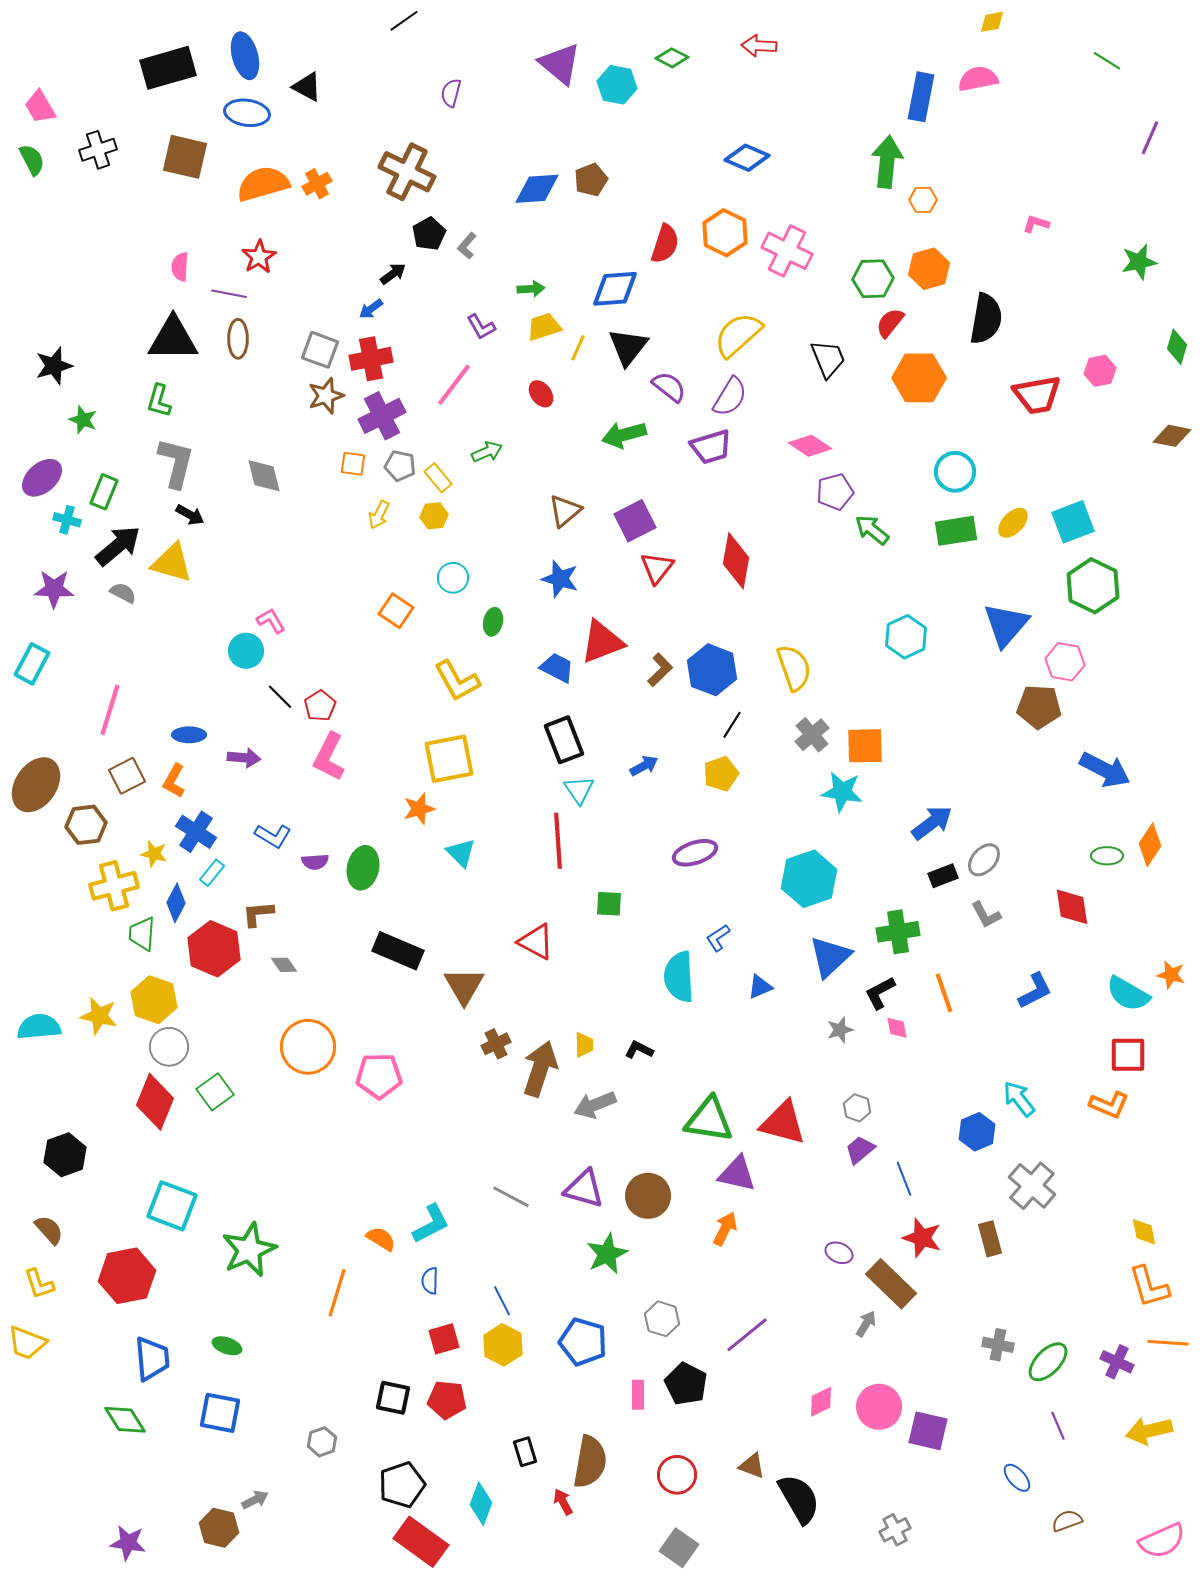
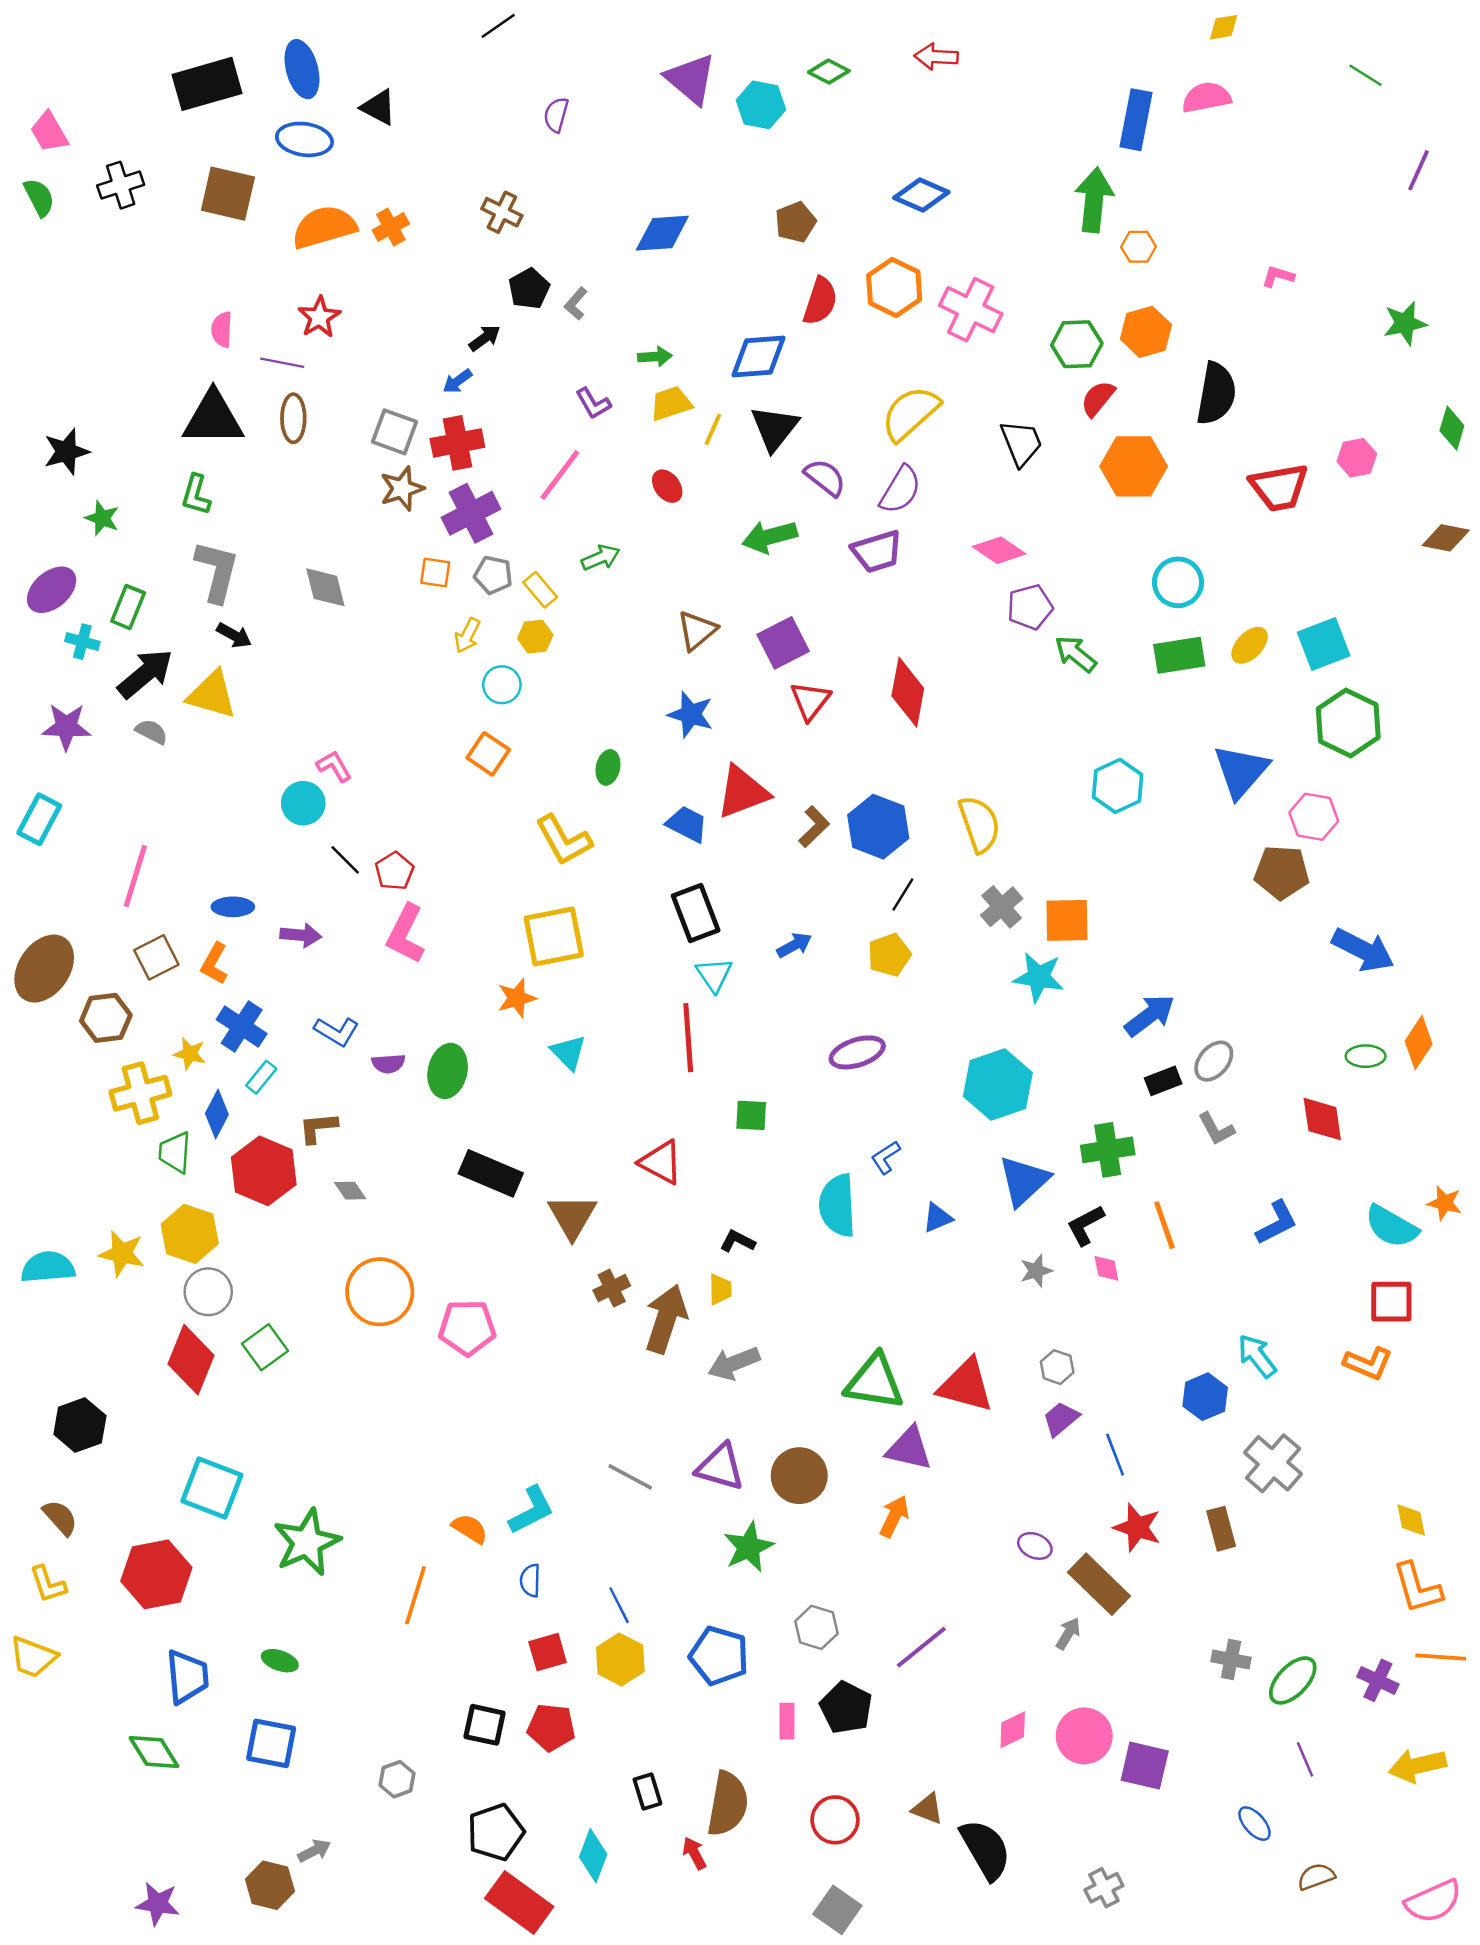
brown cross: (407, 172) -> (502, 212), size x0.6
brown pentagon: (591, 180) -> (796, 222), moved
cyan circle: (453, 578) -> (502, 685), moved
black L-shape: (639, 1050) -> (738, 1241), moved

